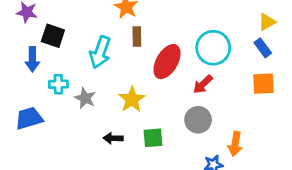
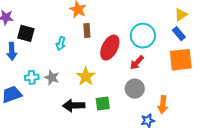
cyan arrow: (100, 52) -> (61, 43), size x0.6
cyan cross: (58, 84) -> (32, 77), moved
orange square: (263, 84) -> (181, 60), size x1.4
black arrow: (113, 138) -> (74, 105), size x1.5

